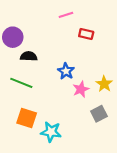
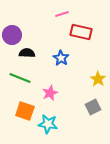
red rectangle: (86, 34) -> (81, 32), size x1.5
blue star: (66, 71) -> (61, 58), moved
pink star: (81, 89) -> (50, 93), moved

